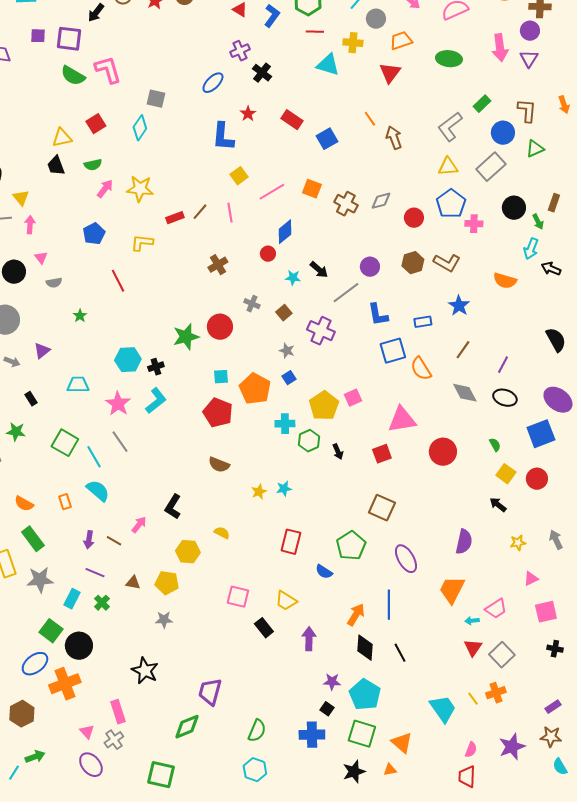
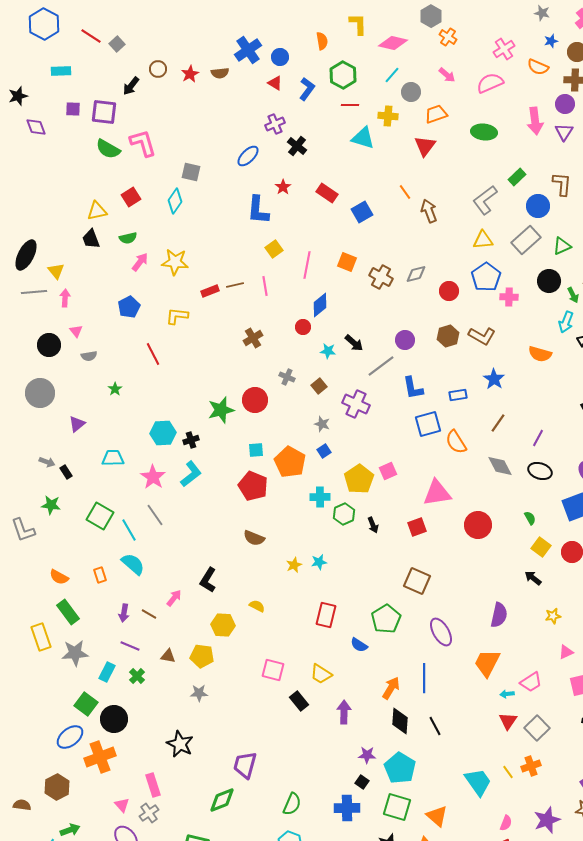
green triangle: (535, 149) -> (562, 246), moved
pink line: (272, 192) -> (307, 265), turned -48
brown line: (200, 212) -> (235, 285), turned 36
gray arrow: (12, 362) -> (47, 462), moved

